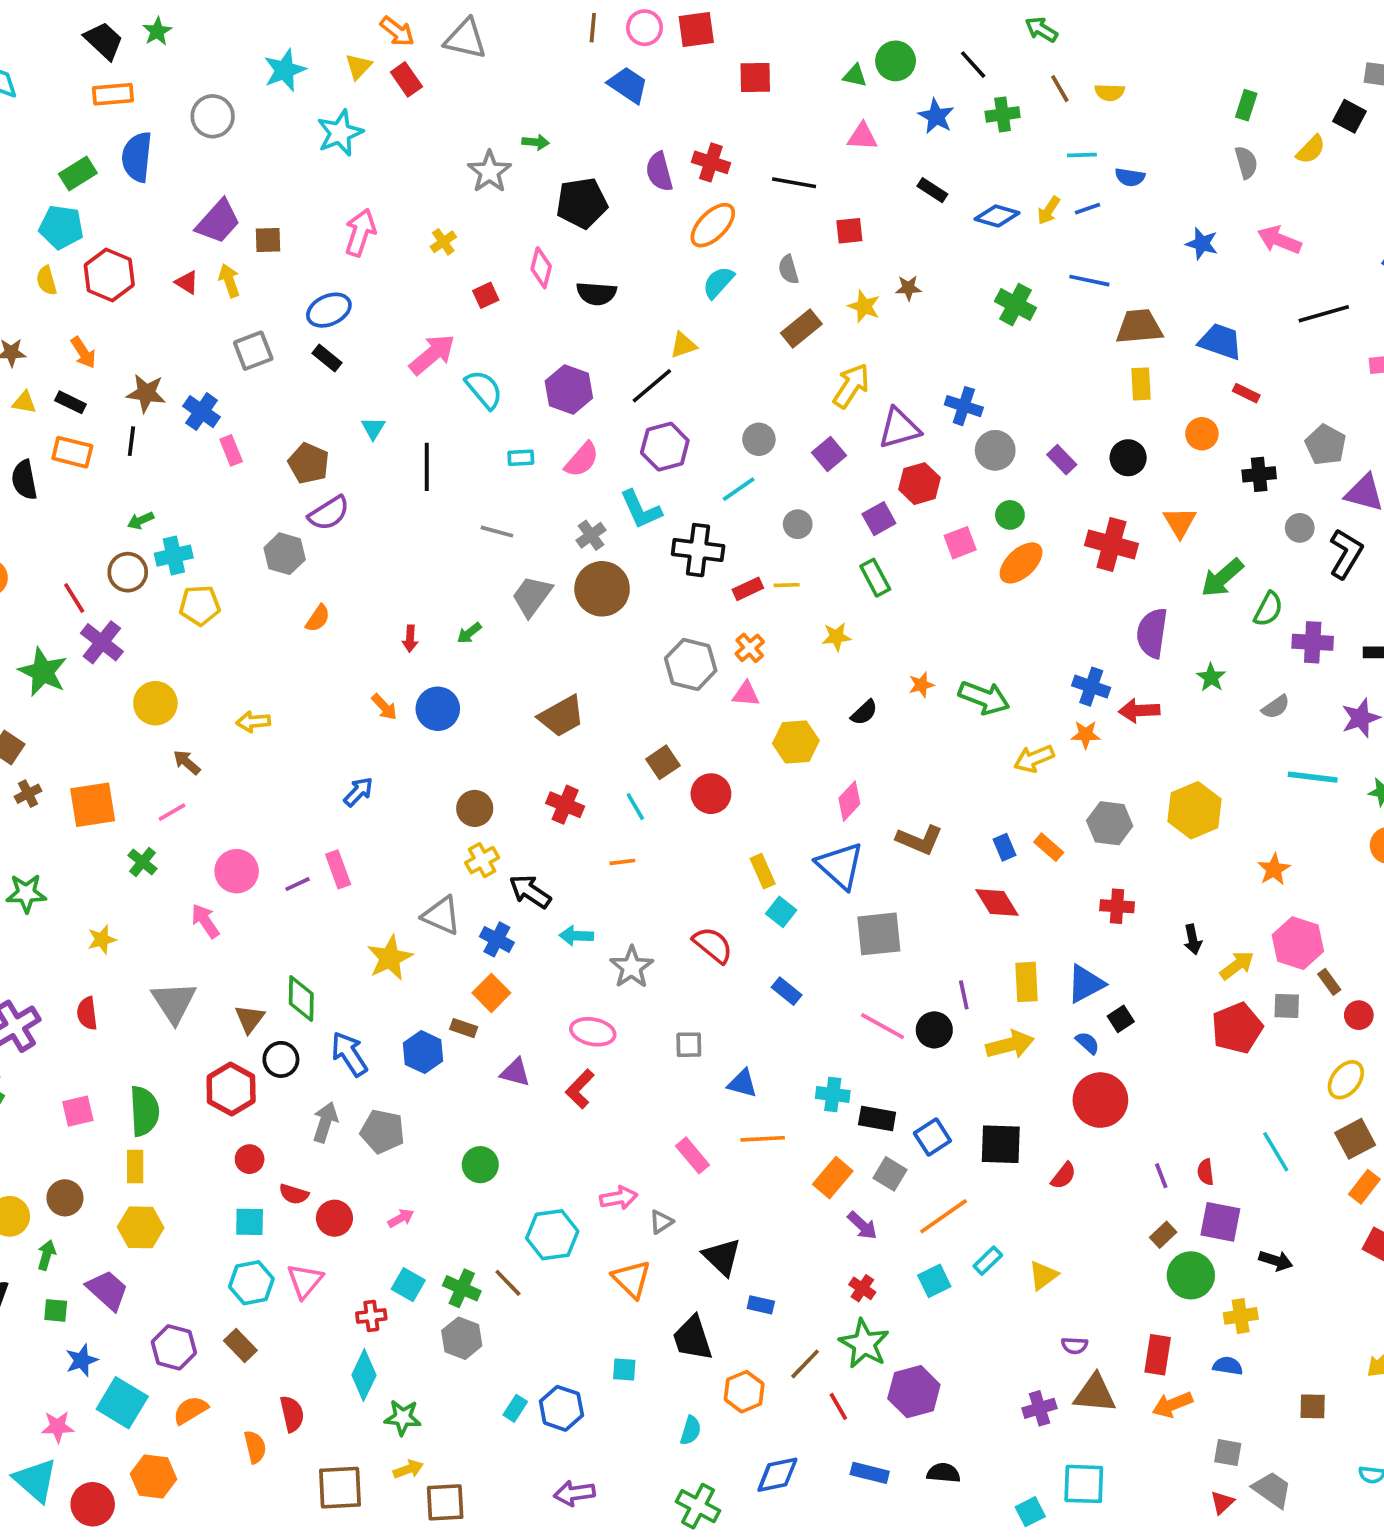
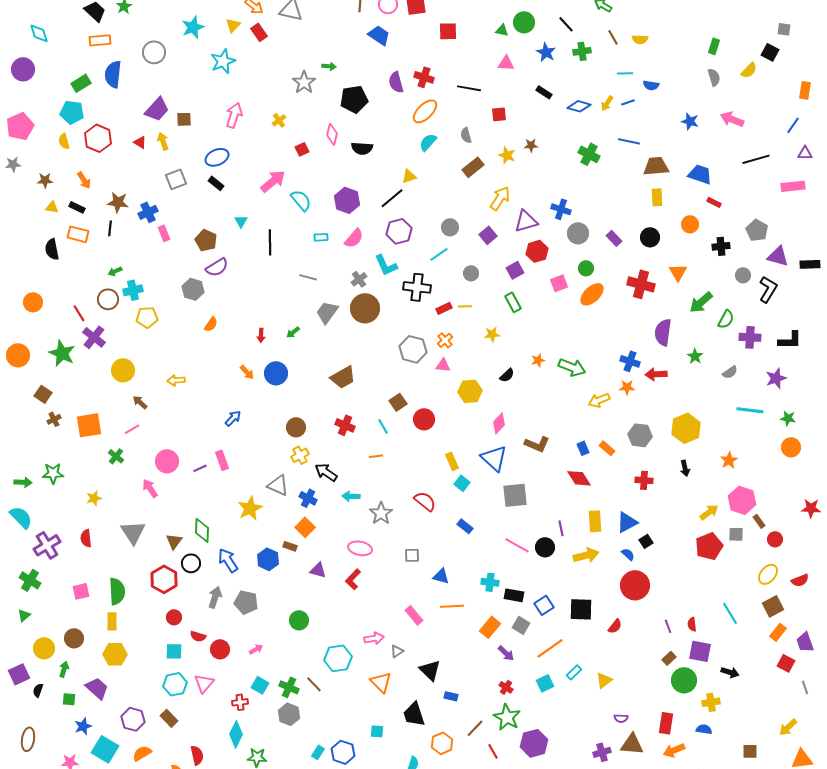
blue cross: (202, 412) -> (148, 212), turned 30
black arrow: (1193, 939) -> (685, 468), moved

